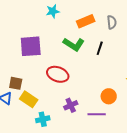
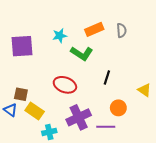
cyan star: (53, 11) -> (60, 36), moved
purple square: (31, 46) -> (22, 46), moved
black line: (100, 48) -> (107, 78), moved
purple cross: (71, 105) -> (79, 117), size x1.6

